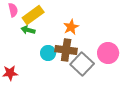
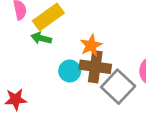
orange star: (71, 27) -> (91, 45), moved

